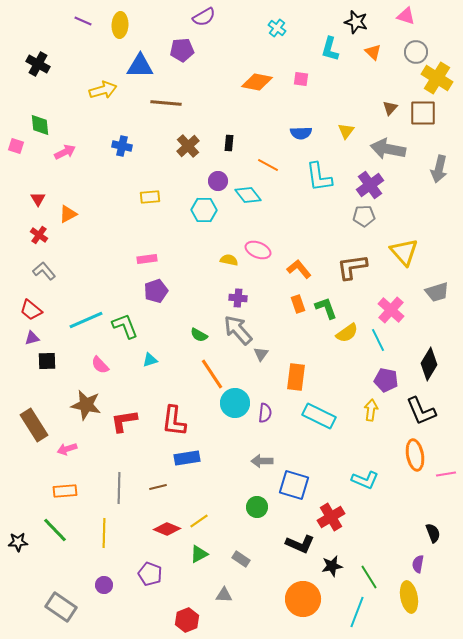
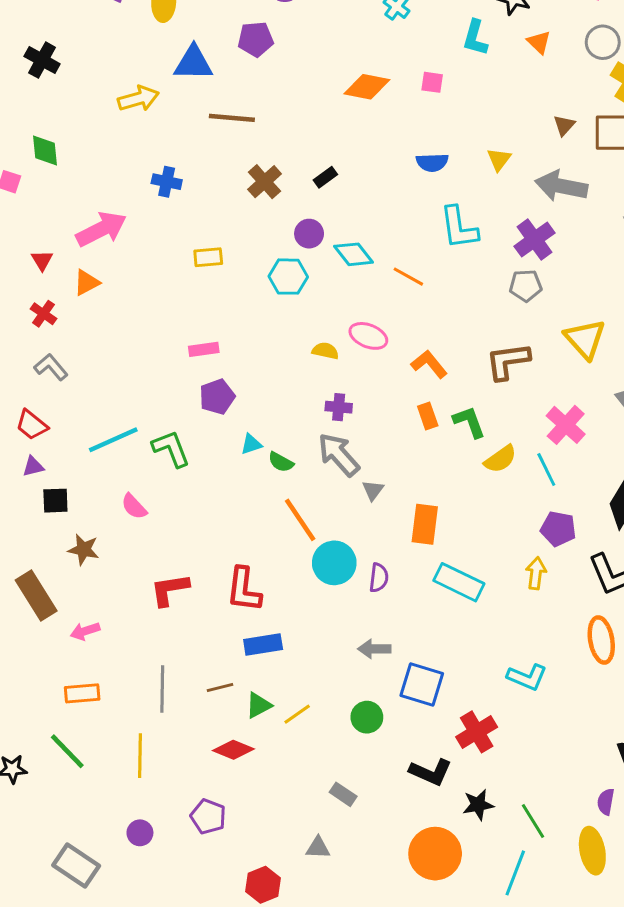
black rectangle: (229, 143) -> (325, 177), turned 49
pink arrow: (65, 152) -> (101, 229), moved, size x1.6
orange line: (268, 165) -> (408, 277), moved
cyan triangle: (150, 360) -> (251, 444), moved
brown star: (86, 405) -> (84, 550), moved, size x0.7
yellow line: (199, 521) -> (297, 714), moved
green triangle: (199, 554) -> (259, 705), moved

